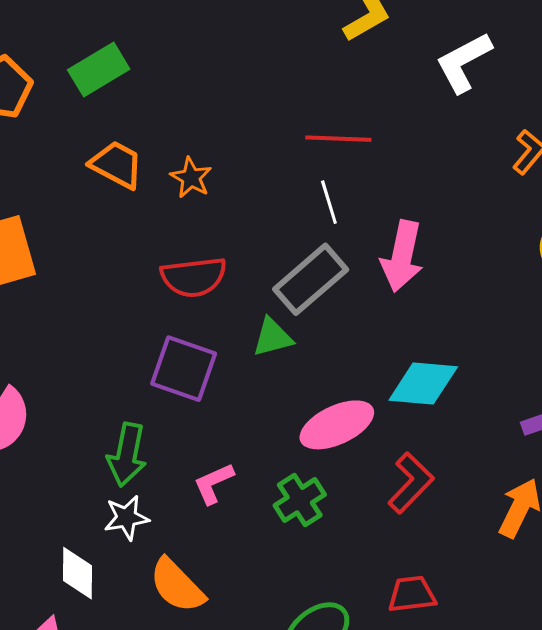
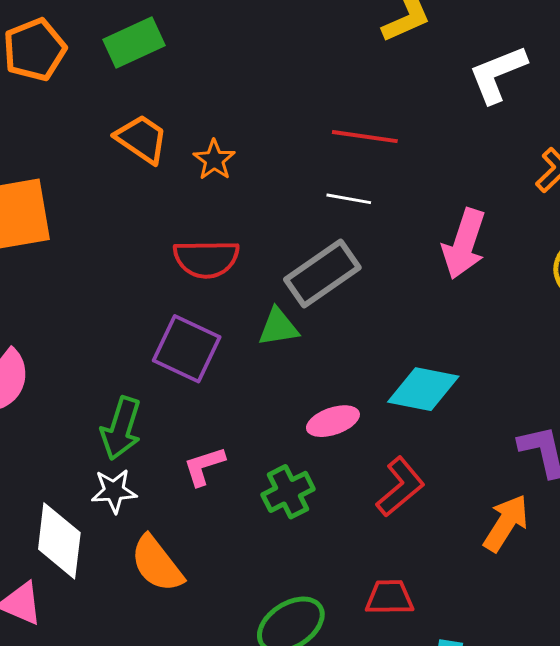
white line: (329, 202) -> (349, 199), turned -69
pink arrow: (402, 256) -> (464, 244), moved
pink ellipse: (337, 425) -> (333, 421), size x0.7
white diamond: (77, 573) -> (59, 541), size x1.4

